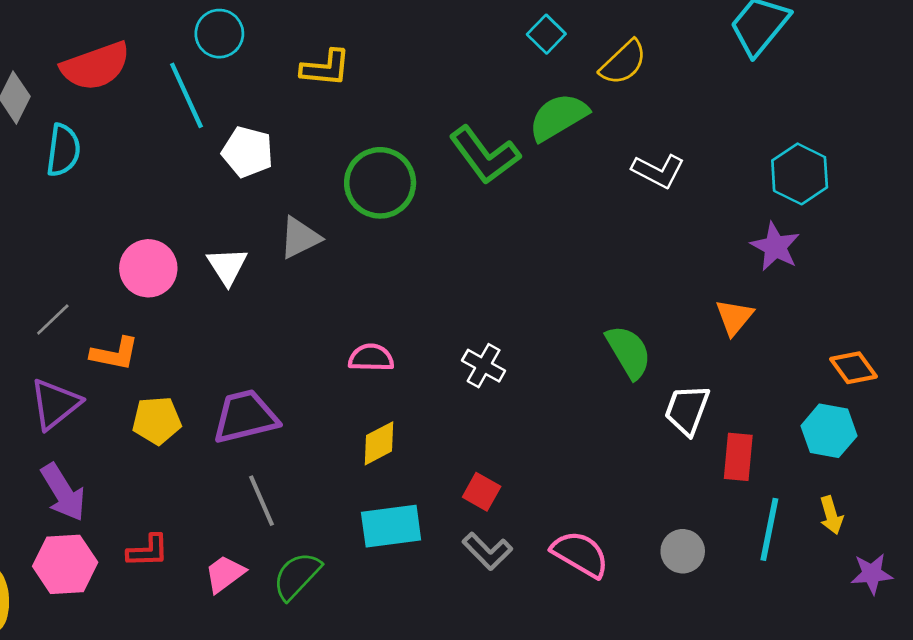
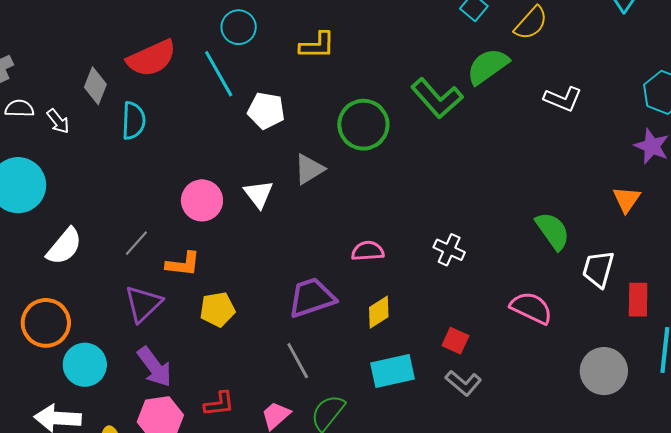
purple trapezoid: (245, 417) -> (312, 298), moved
gray circle: (683, 551) -> (604, 371), size x1.5
pink semicircle: (580, 554) -> (531, 308), moved

